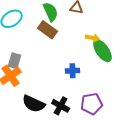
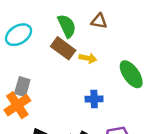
yellow arrow: (93, 38) -> (88, 58), moved

